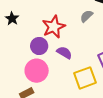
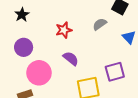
red star: (54, 27) -> (64, 30), size x0.7
purple circle: (39, 46) -> (24, 47), moved

